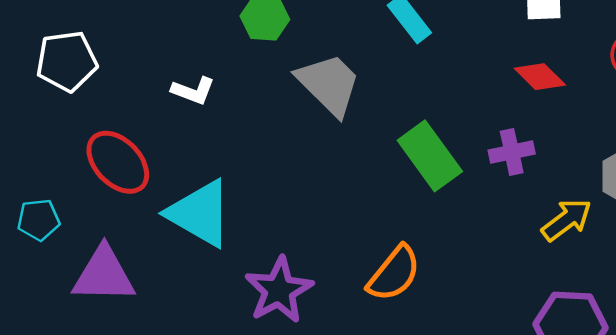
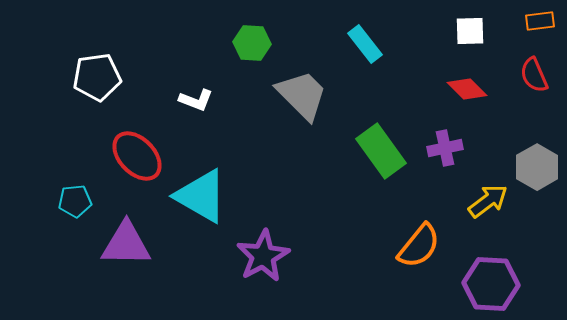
orange semicircle: (394, 274) -> (419, 246), moved

